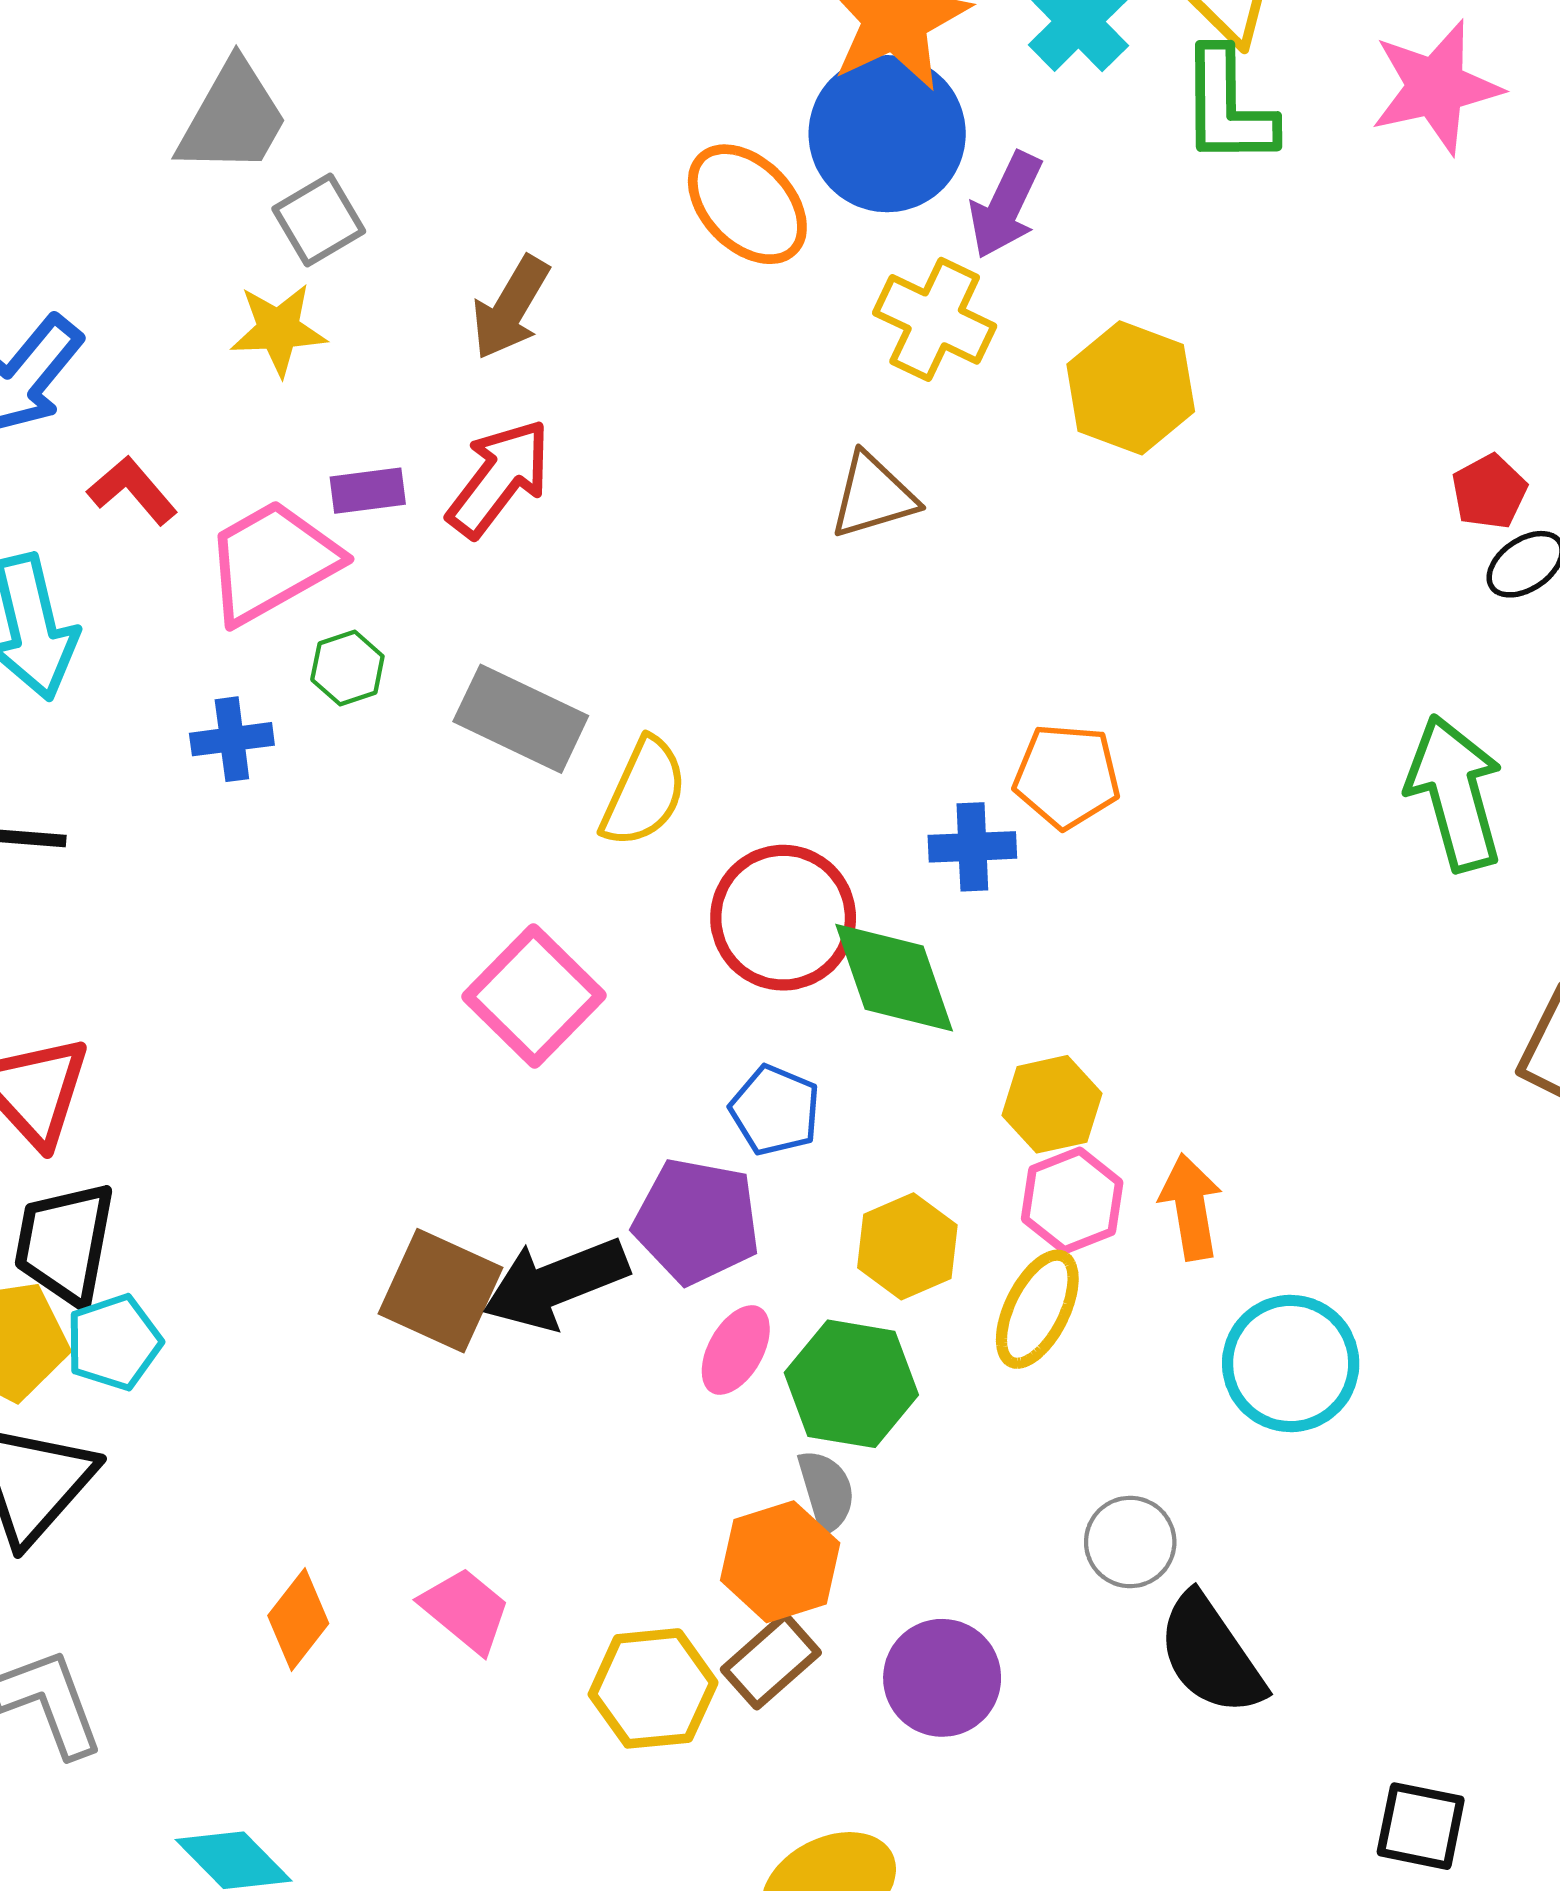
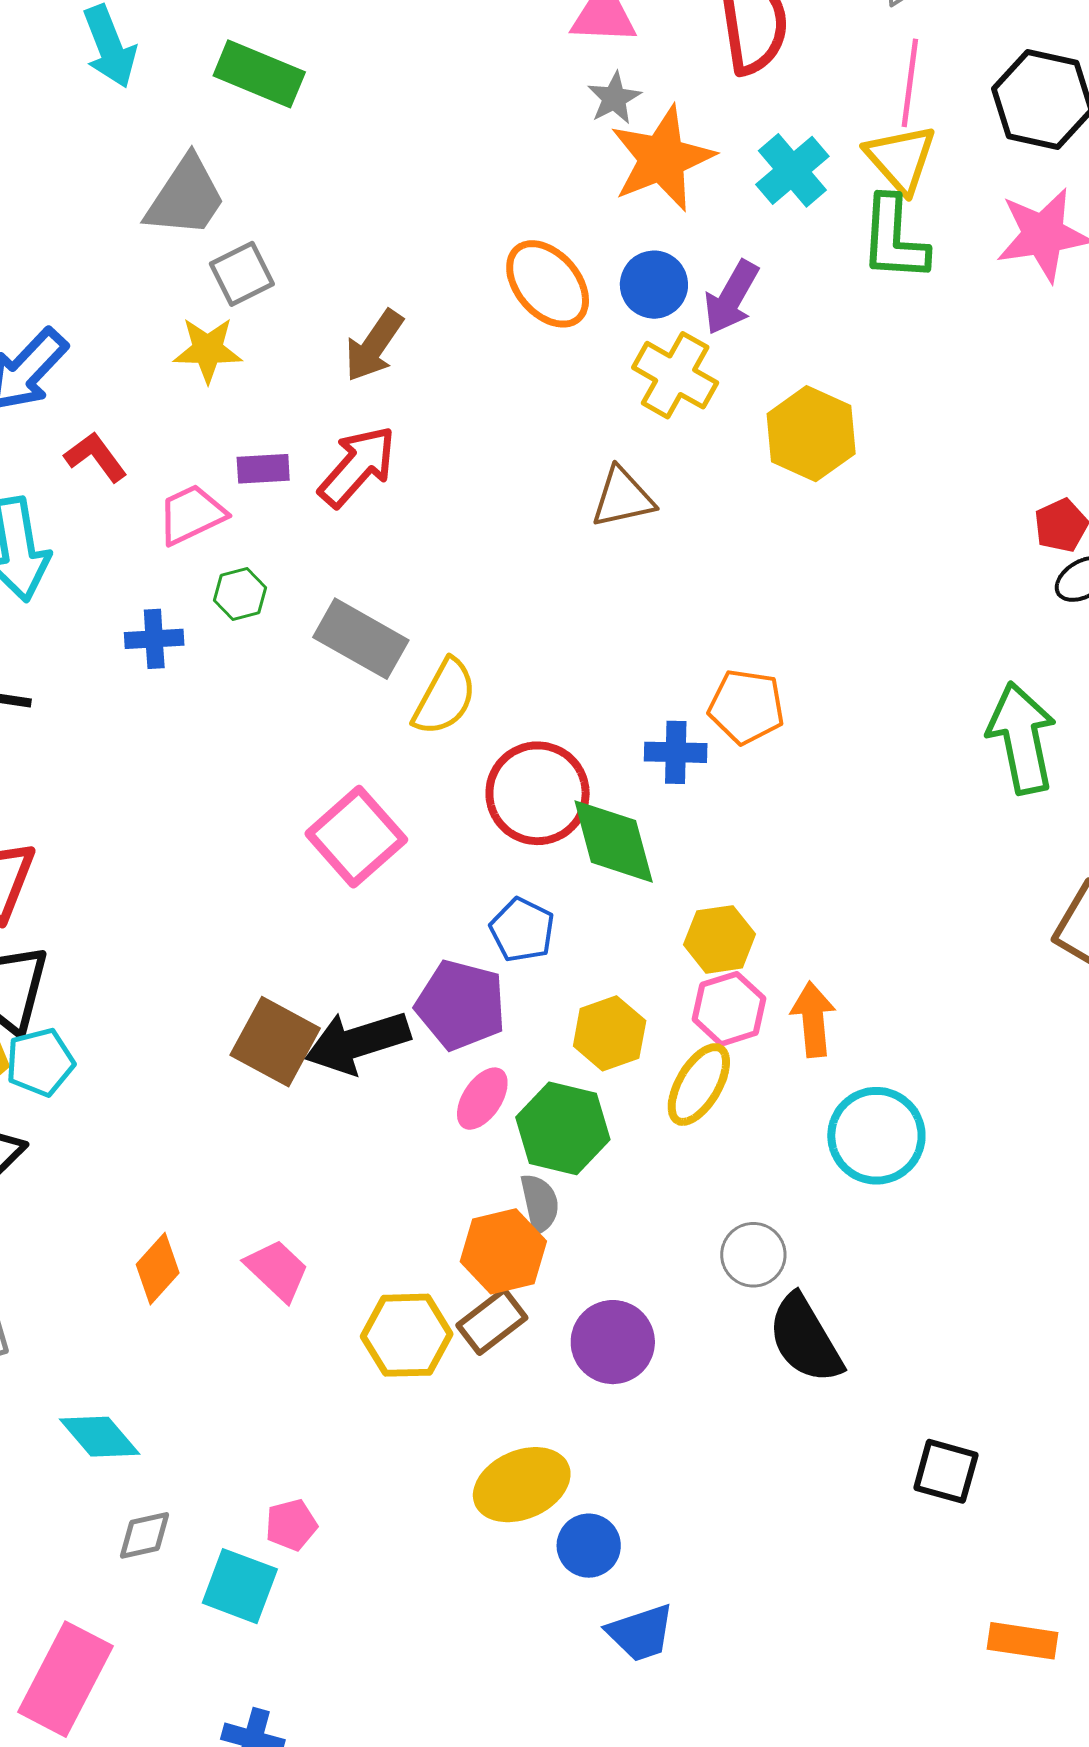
blue circle: (887, 134) -> (654, 285), moved, size x0.6
pink trapezoid: (272, 562) -> (192, 515), size x0.7

